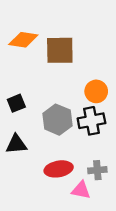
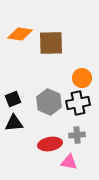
black square: (16, 103) -> (13, 99), moved
gray cross: (97, 170) -> (77, 135), moved

